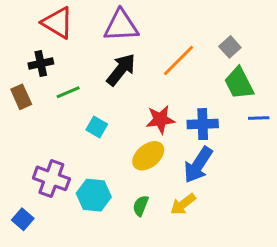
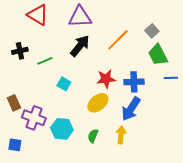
black cross: (41, 64) -> (20, 51), moved
brown rectangle: (21, 97) -> (14, 103), moved
yellow arrow: (183, 204) -> (121, 135), turned 132
blue square: (23, 219) -> (15, 145), turned -32

